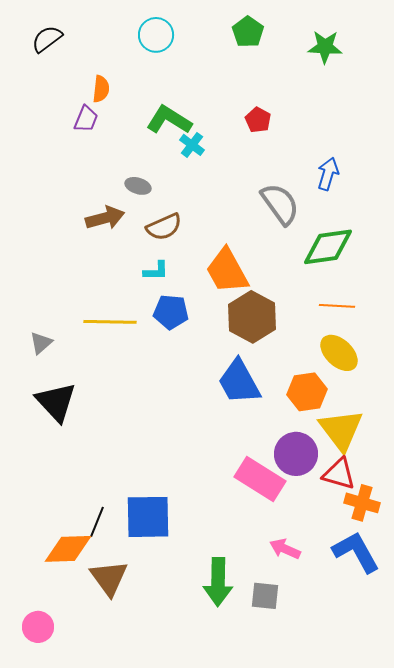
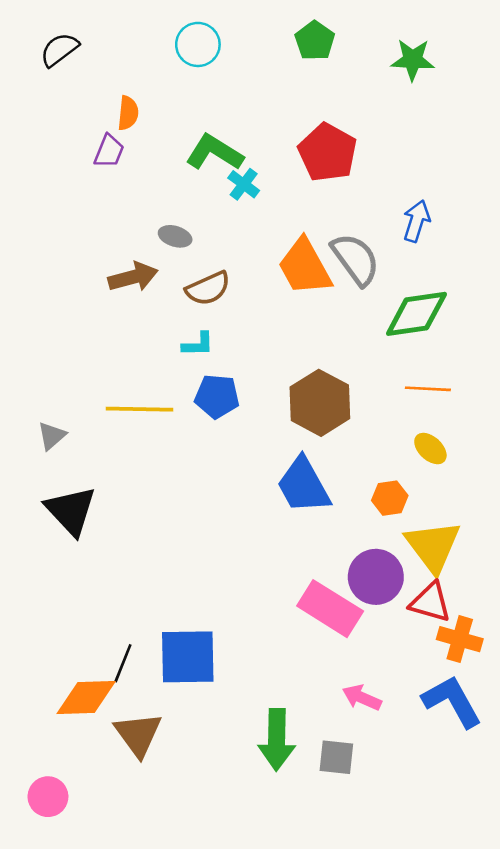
red pentagon: (258, 120) -> (328, 152), size x1.8
orange trapezoid: (227, 271) -> (305, 267), moved
yellow ellipse: (339, 353) -> (430, 449), size x0.7
orange hexagon: (307, 392) -> (390, 498), size x0.7

